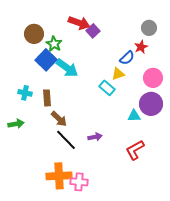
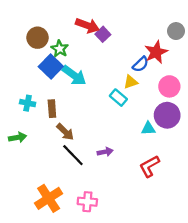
gray circle: (149, 28) -> (176, 31), moved
red star: (141, 47) -> (156, 52), size x1.5
orange cross: (59, 176) -> (49, 198), moved, turned -30

